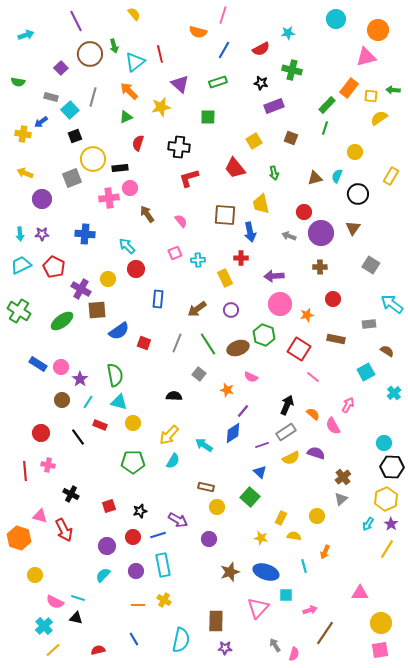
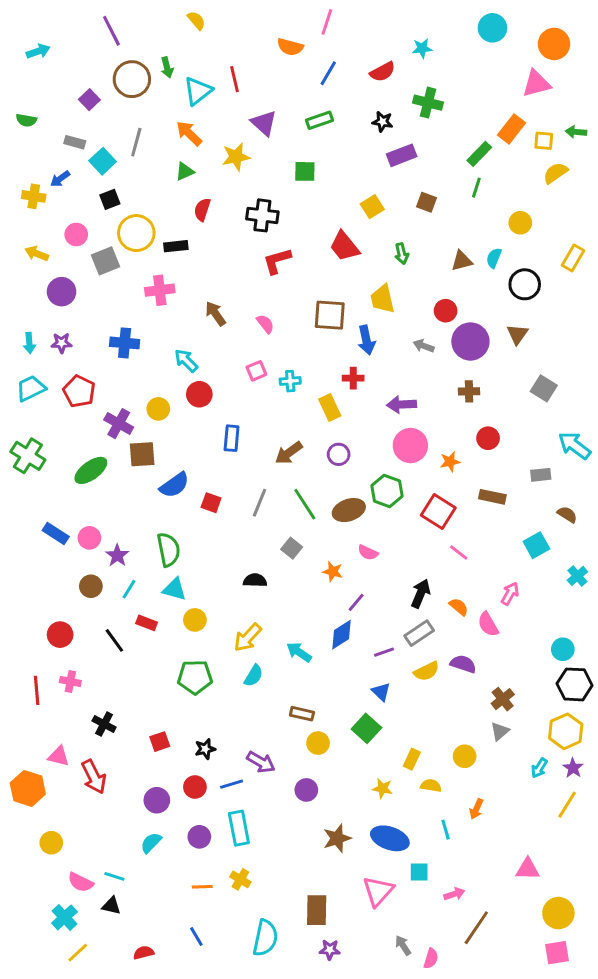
pink circle: (130, 188) -> (76, 234), moved

